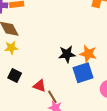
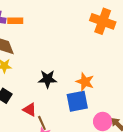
black star: (67, 54) -> (48, 79), moved

